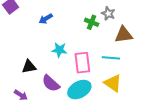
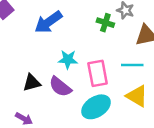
blue arrow: (46, 19) -> (48, 22), size x1.6
purple semicircle: (51, 83) -> (60, 87), moved

